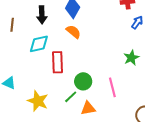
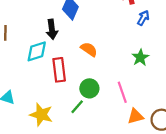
black arrow: (42, 15) -> (52, 29), moved
orange semicircle: (73, 32) -> (89, 49), moved
orange triangle: (88, 108) -> (135, 116), moved

